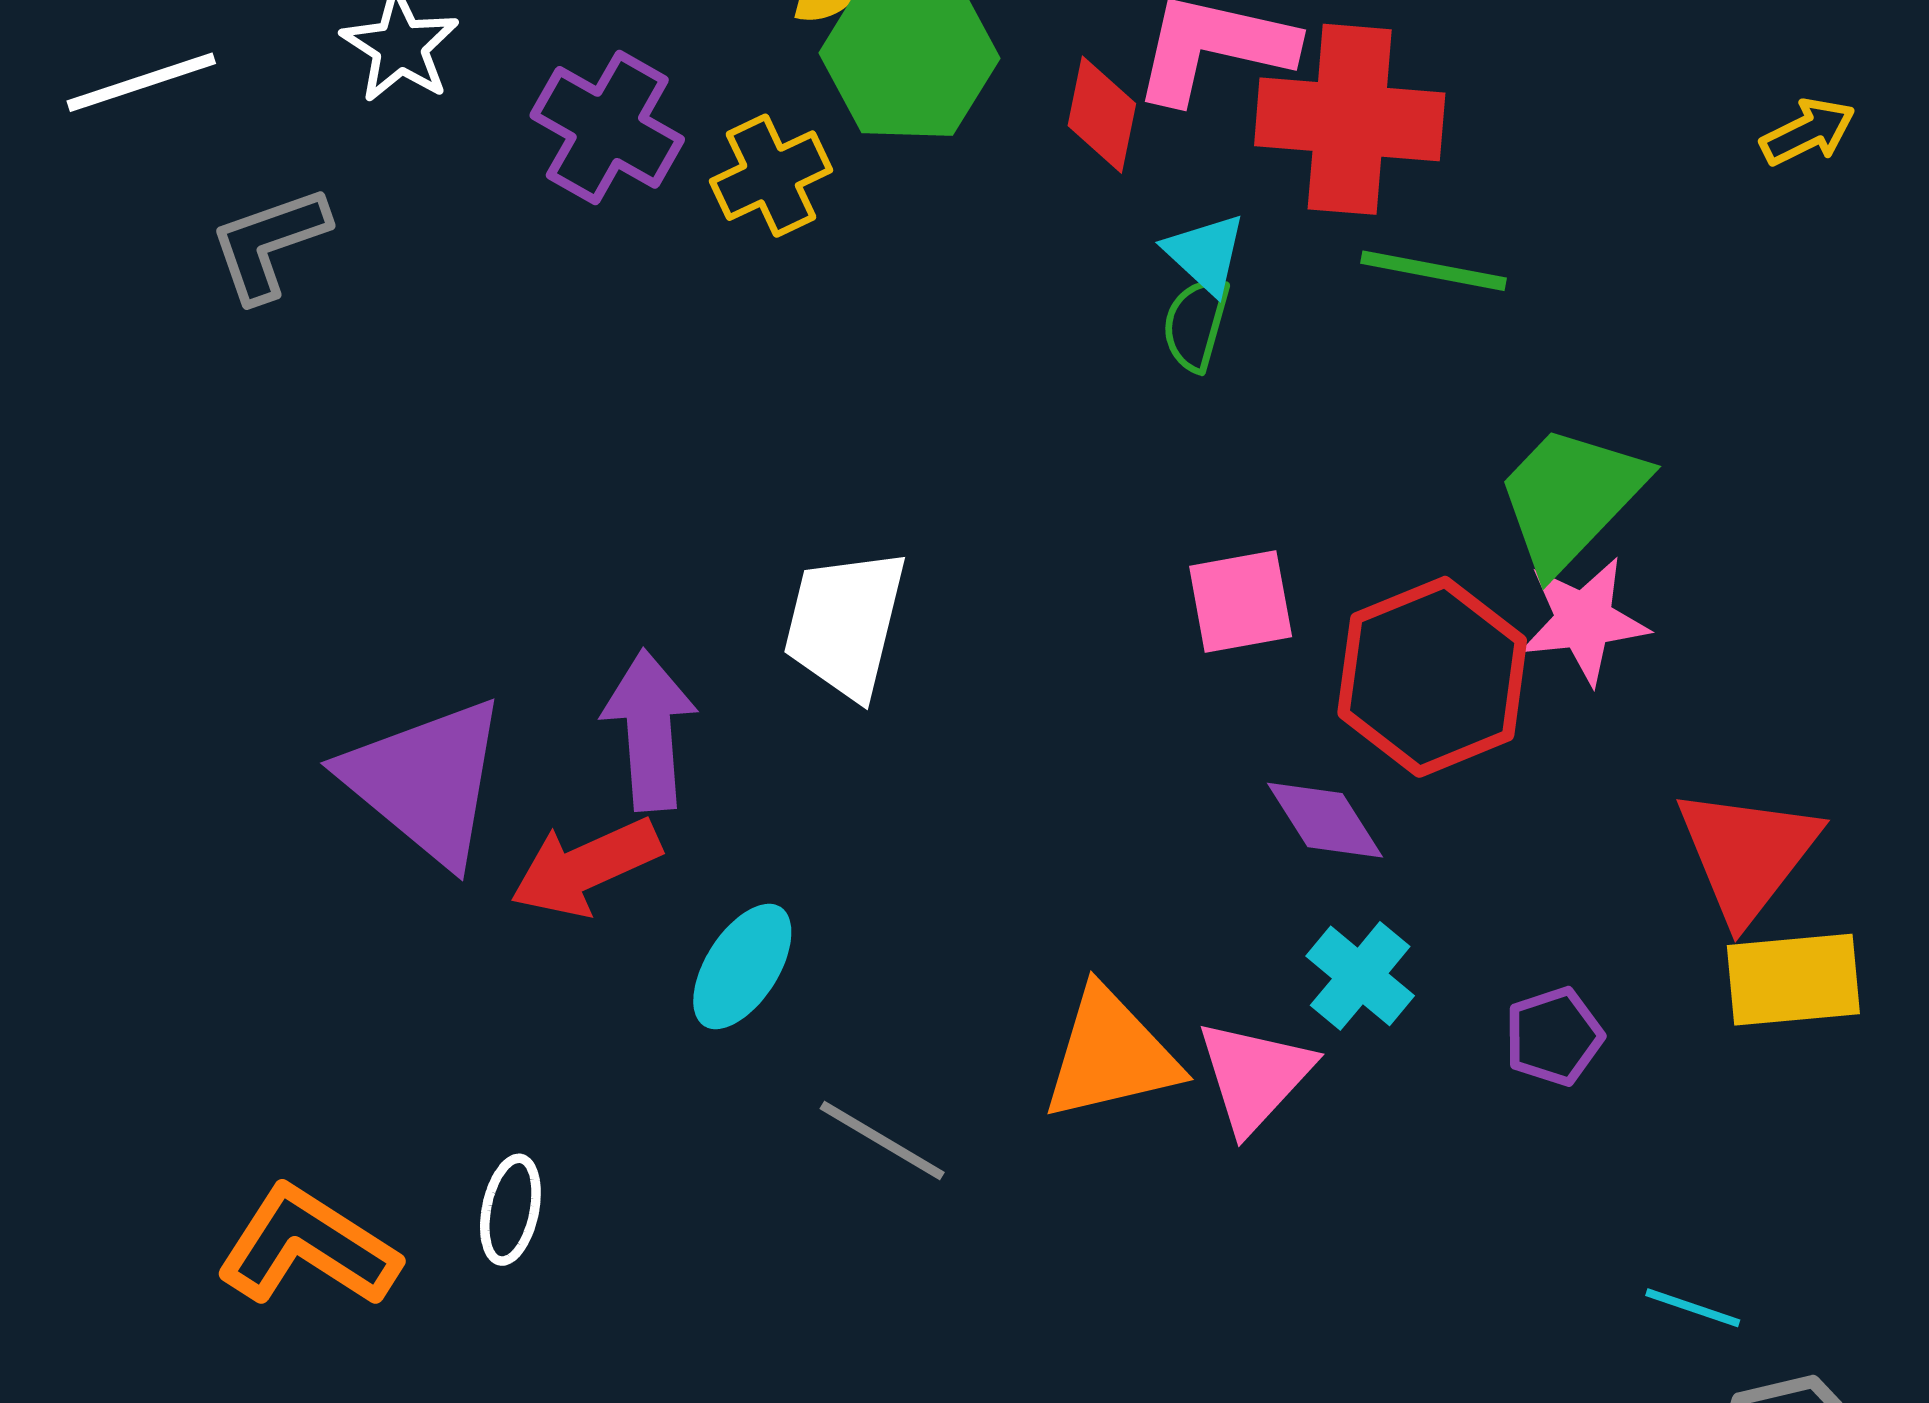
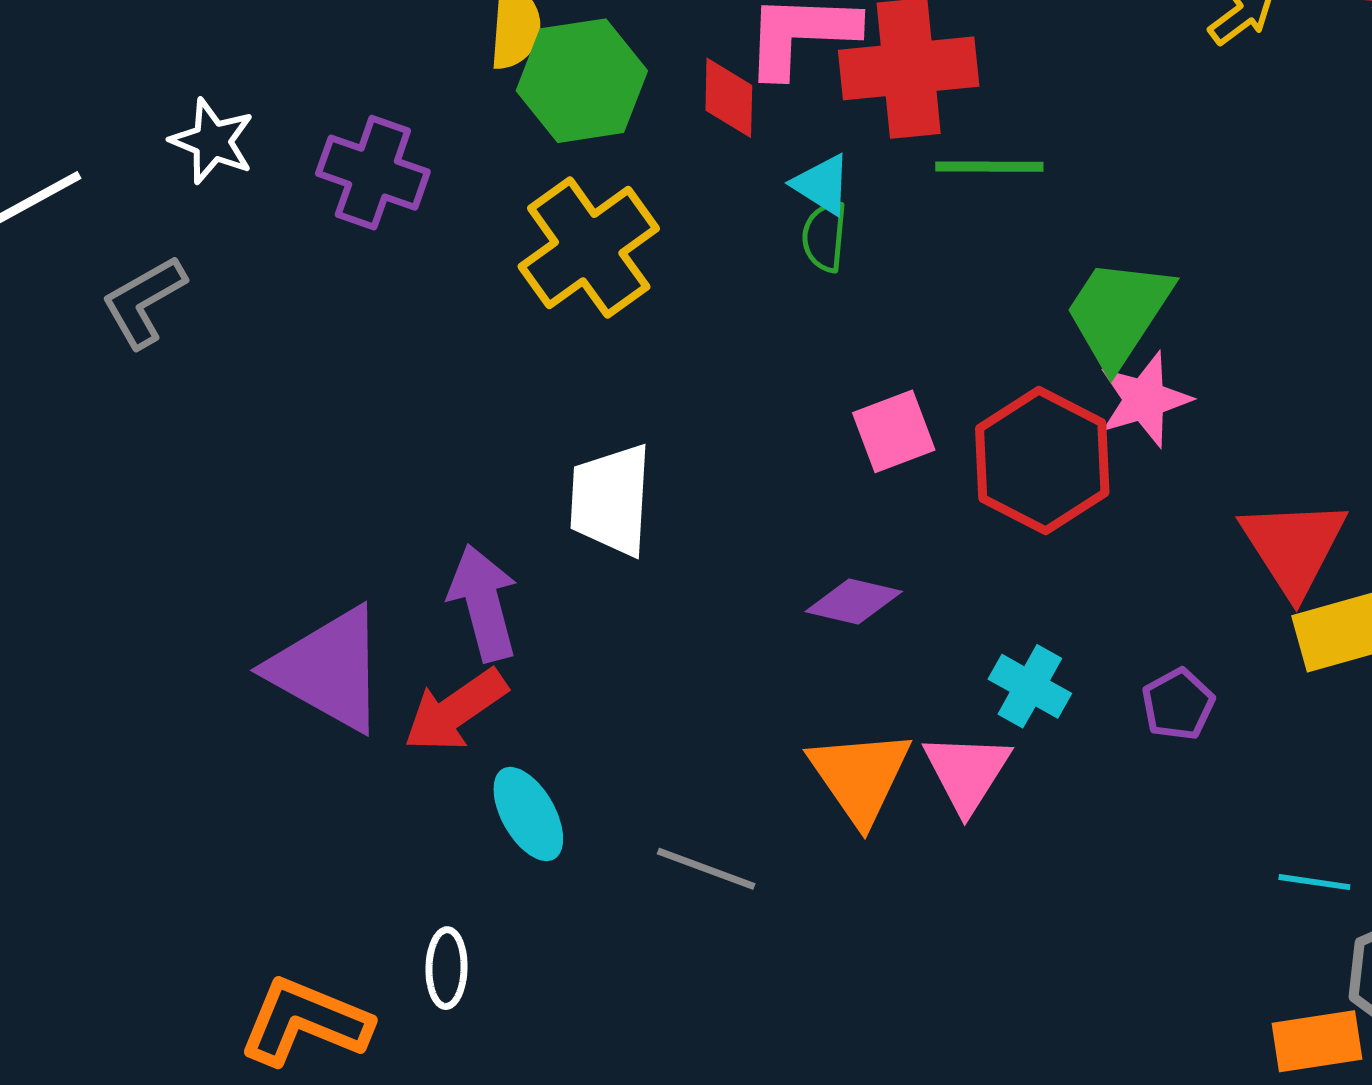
yellow cross: (771, 176) -> (589, 248), moved, size x1.6
purple diamond: (1325, 820) -> (854, 601), moved, turned -34
cyan ellipse: (742, 967) -> (528, 814), moved, turned -52
orange triangle: (1111, 1055) -> (860, 776), turned -41

